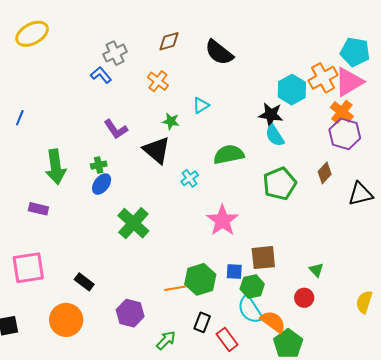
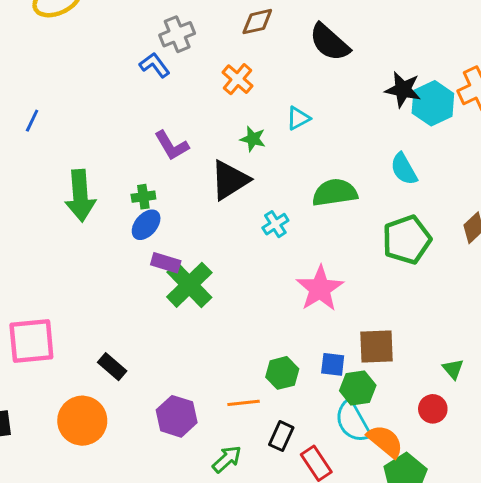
black star: (271, 115) -> (403, 90), moved
black triangle: (157, 150) -> (230, 180), turned 44
purple rectangle: (38, 209) -> (166, 263), moved
green hexagon: (200, 279) -> (282, 373), size x0.7
orange line: (175, 288) -> (244, 403), moved

